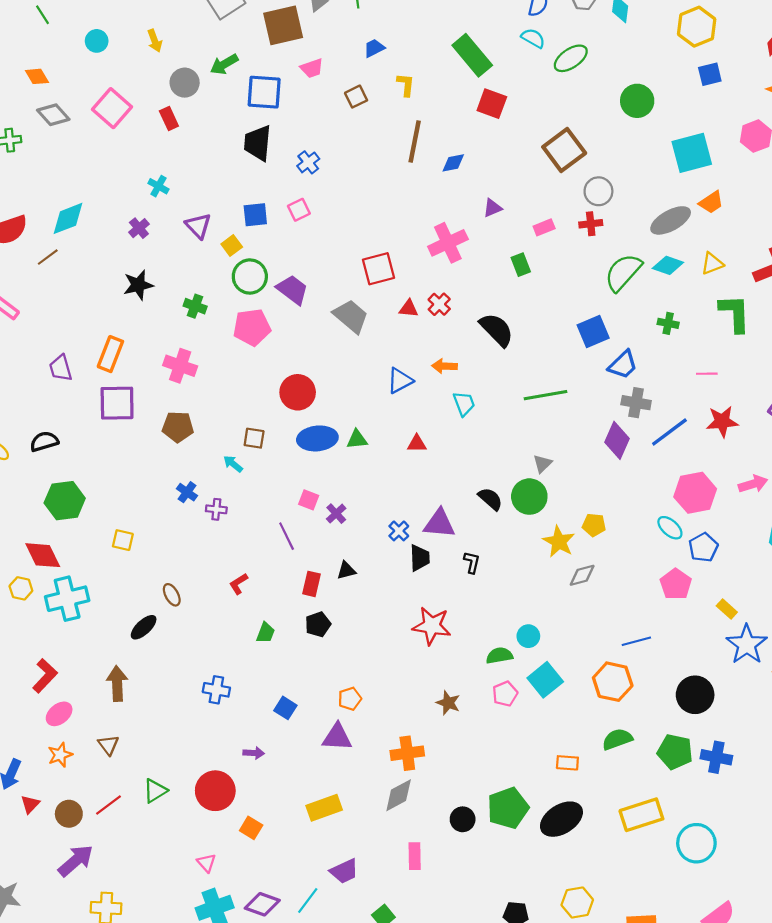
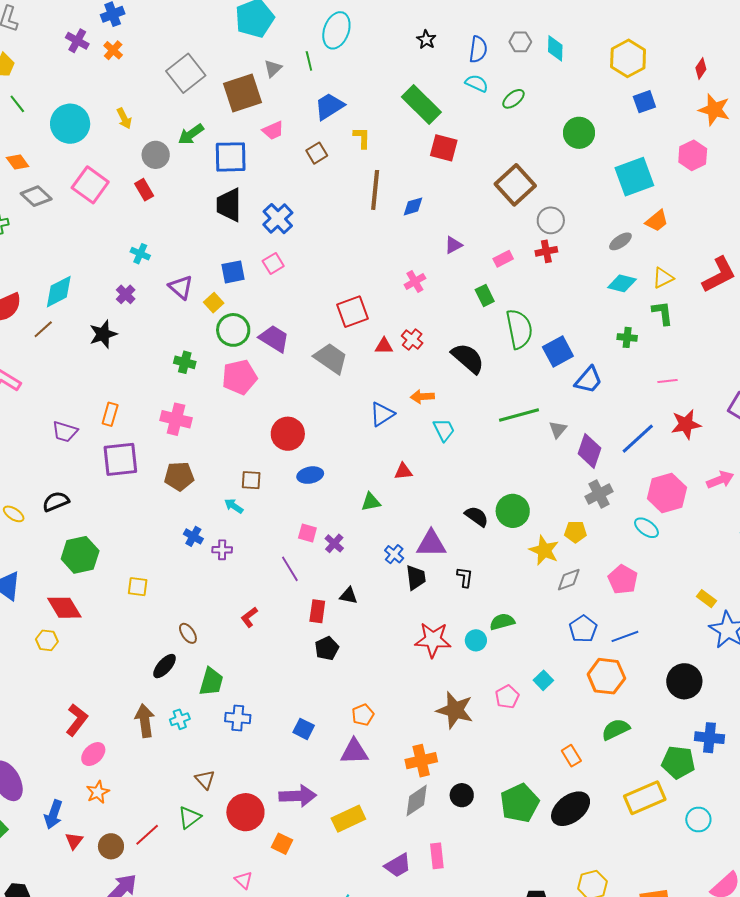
cyan circle: (97, 41) -> (70, 124), size x1.8
blue trapezoid: (374, 48) -> (329, 106), size x1.5
green ellipse: (571, 58) -> (513, 99), size x0.7
blue cross: (308, 162) -> (278, 219), size x1.4
gray ellipse: (671, 220) -> (620, 241), size x0.6
pink cross: (448, 243) -> (415, 281), size x0.6
green semicircle: (623, 272) -> (519, 329), moved, turned 132
black star: (138, 285) -> (103, 334), moved
green L-shape: (735, 313) -> (662, 313), moved, size x0.7
orange rectangle: (110, 354) -> (110, 414), size x0.7
purple trapezoid: (61, 368) -> (65, 432), turned -52
gray cross: (636, 403) -> (599, 494), moved, turned -32
blue ellipse: (317, 438) -> (310, 475), size x0.7
green triangle: (357, 439) -> (371, 502), moved
gray triangle: (543, 464) -> (558, 430), moved
blue pentagon: (703, 547) -> (583, 629), moved
black triangle: (346, 570) -> (349, 596), turned 30
pink pentagon: (676, 584) -> (623, 579), moved
cyan cross: (67, 599) -> (180, 719), moved, size x0.5
green trapezoid: (265, 633) -> (211, 682), moved, size x1.4
cyan circle: (528, 636) -> (476, 640), moved
green semicircle: (499, 656) -> (502, 622), moved
cyan square: (545, 680) -> (543, 680), size x0.6
brown star: (448, 703) -> (455, 710), size x1.6
brown triangle: (108, 745) -> (205, 780), moved
green pentagon: (675, 752) -> (678, 762), moved
purple arrow: (254, 753) -> (298, 796), moved, size x1.8
orange rectangle: (567, 763) -> (571, 756), turned 60
black circle: (463, 819) -> (462, 795), moved
cyan circle: (696, 843) -> (698, 820), size x0.7
purple trapezoid: (344, 871) -> (398, 865), moved

